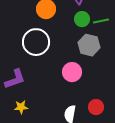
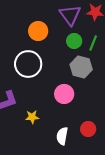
green line: (101, 21) -> (93, 43), turned -56
yellow star: (21, 107) -> (32, 117), moved

